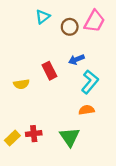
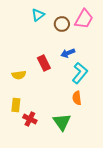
orange semicircle: (87, 110) -> (77, 98), turned -88
red cross: (34, 134) -> (30, 119), turned 32
yellow rectangle: (12, 138) -> (16, 105), moved, turned -40

